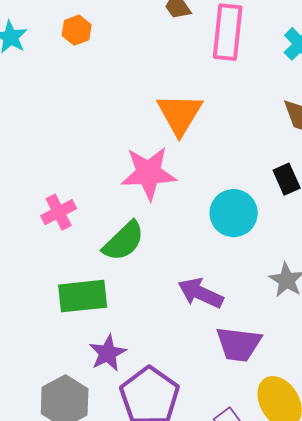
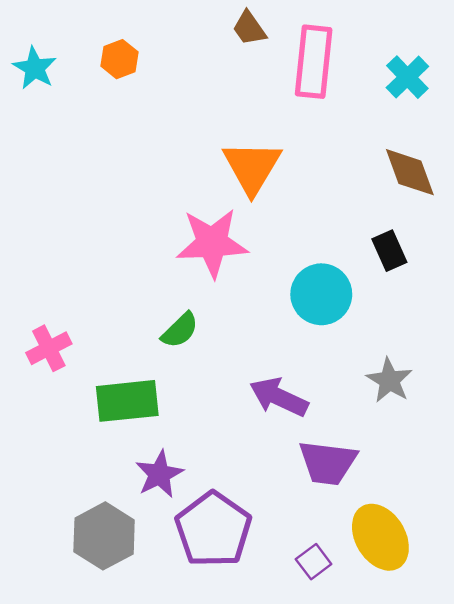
pink cross: (59, 212) -> (49, 348), moved
green semicircle: (124, 241) -> (180, 330), size x0.7

